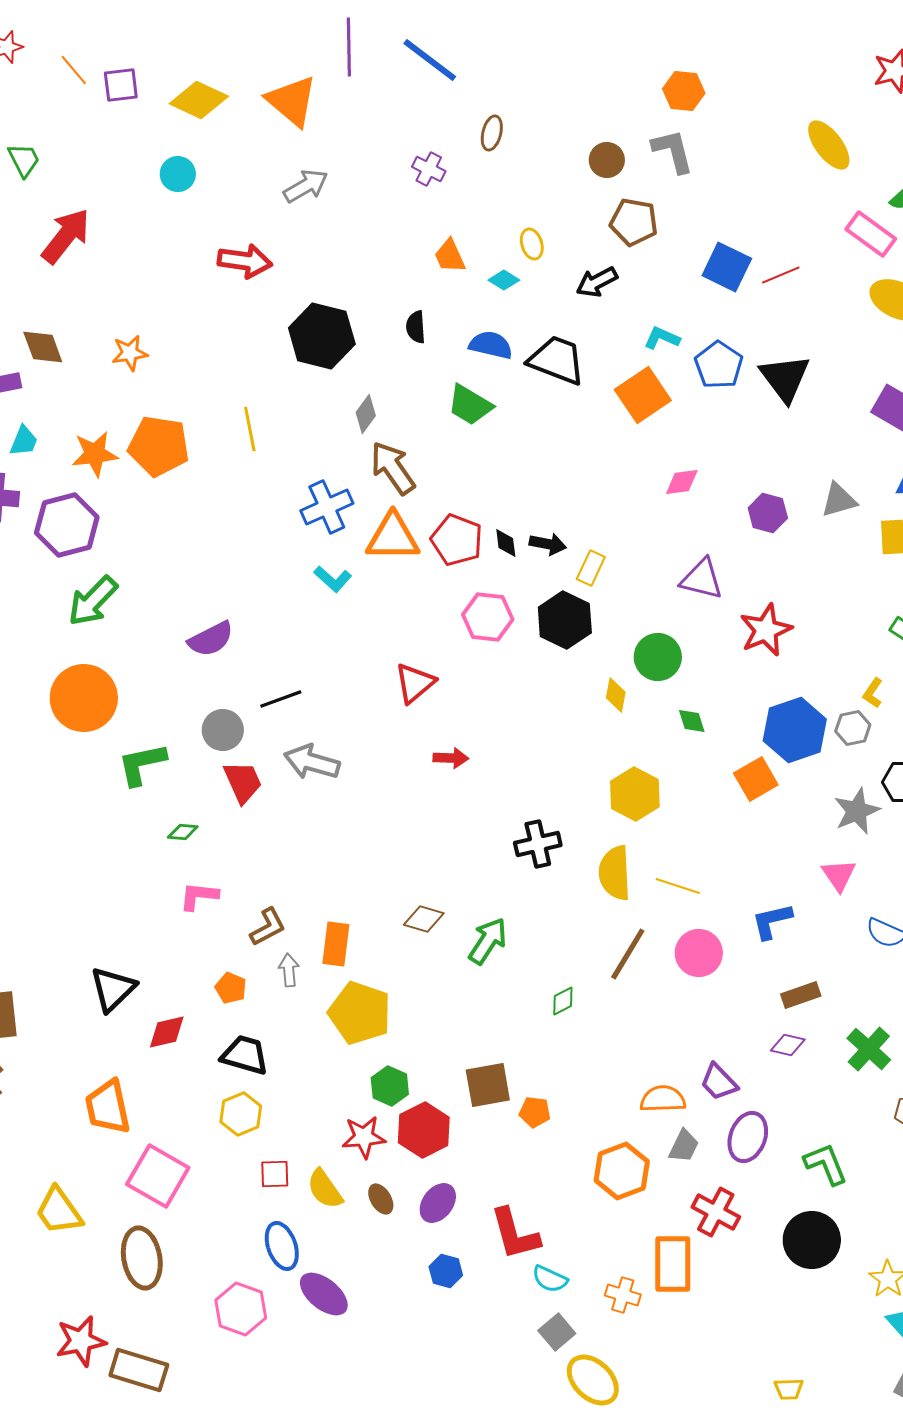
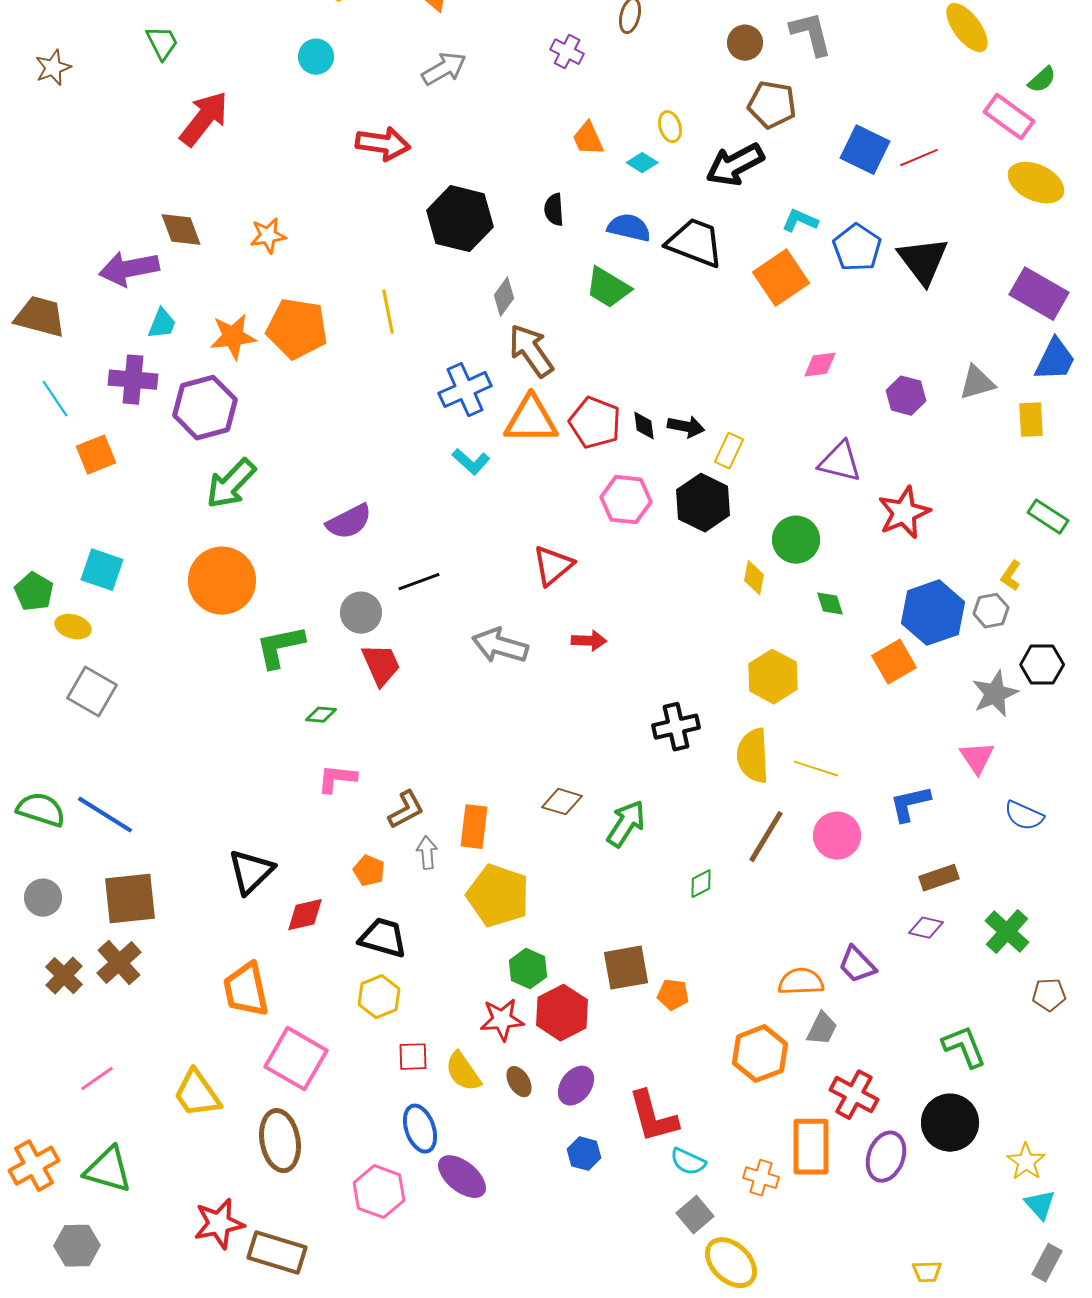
black arrow: (597, 282) -> (735, 165), size x1.4
gray arrow: (312, 762) -> (500, 646), moved
purple ellipse: (748, 1137) -> (886, 1157), moved

